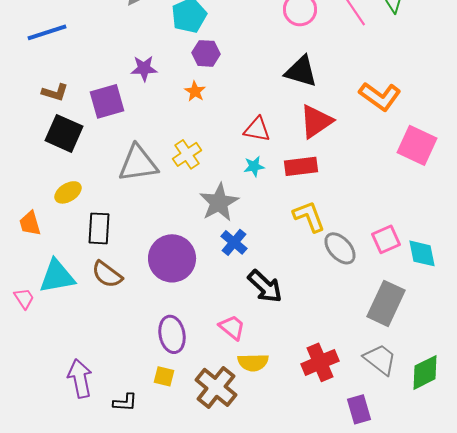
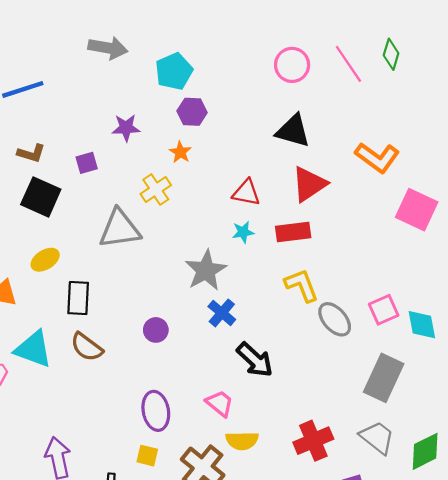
purple square: (107, 101) -> (87, 163), size x0.6
yellow cross: (187, 154) -> (156, 189), moved
purple circle: (172, 258) -> (156, 330), size x0.5
cyan triangle: (57, 276) -> (33, 349), turned 30

